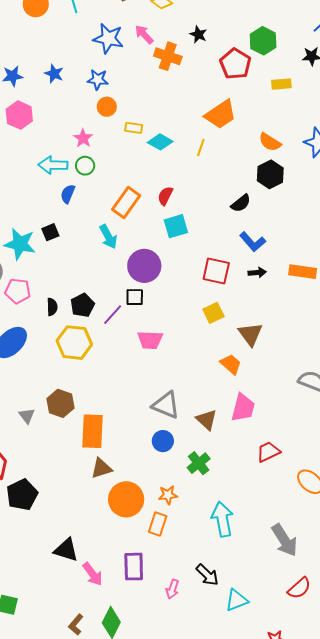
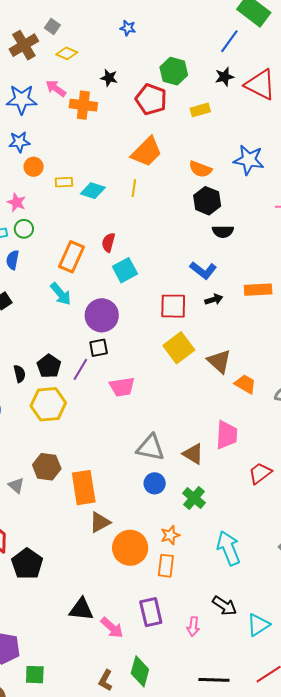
black semicircle: (241, 203) -> (223, 231), moved, turned 50
yellow square: (213, 313) -> (179, 348), size x1.4
orange trapezoid: (231, 364) -> (245, 384), moved

